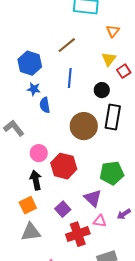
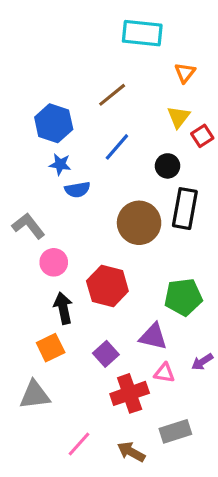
blue line: (70, 78) -> (117, 147), turned 36
blue semicircle: (45, 105) -> (77, 190), turned -91
pink circle: (39, 153) -> (54, 262), moved
purple triangle: (93, 198) -> (153, 337), turned -30
gray triangle: (31, 232) -> (35, 395), moved

